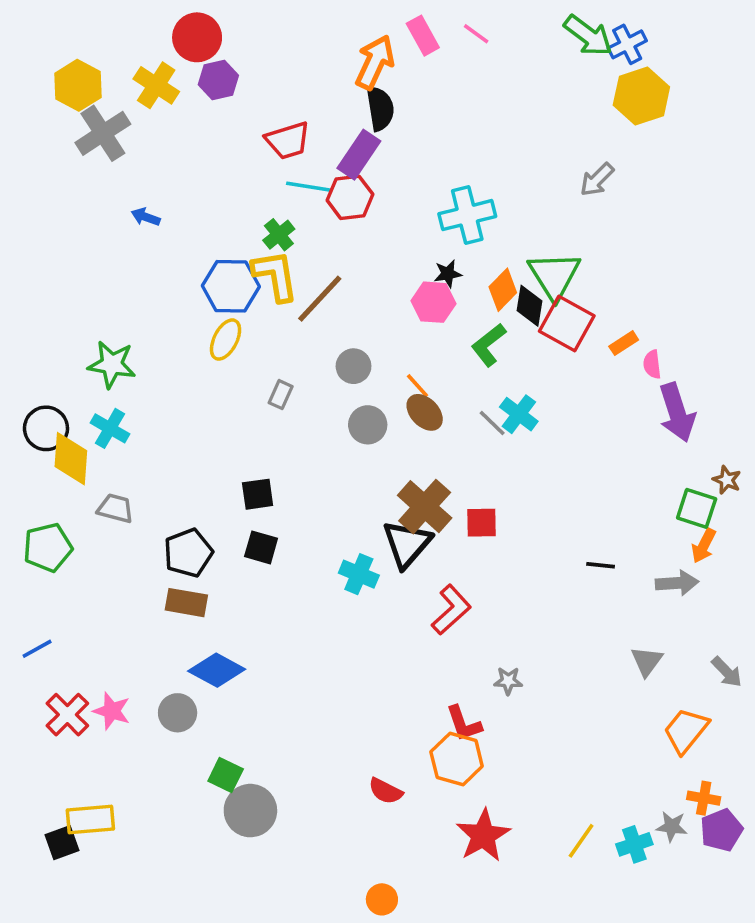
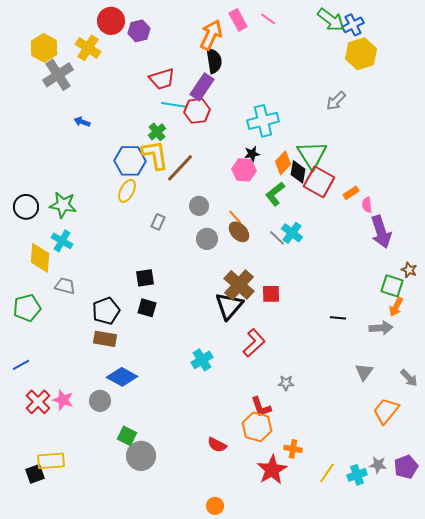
purple hexagon: (218, 80) -> (139, 31), moved
black circle: (46, 428) -> (26, 207), moved
cyan cross: (359, 574) -> (202, 360), moved, turned 35
orange cross: (704, 798) -> (293, 449), moved

